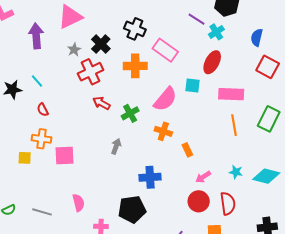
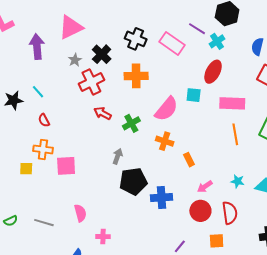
pink rectangle: (165, 50) -> (172, 43), moved
blue cross: (150, 177) -> (161, 197), moved
black pentagon: (132, 209) -> (133, 181), moved

